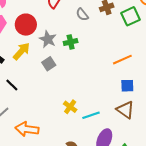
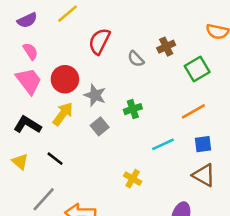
green square: (131, 16) -> (197, 69), moved
green cross: (71, 42) -> (133, 109), moved
cyan line: (91, 115) -> (163, 144), moved

